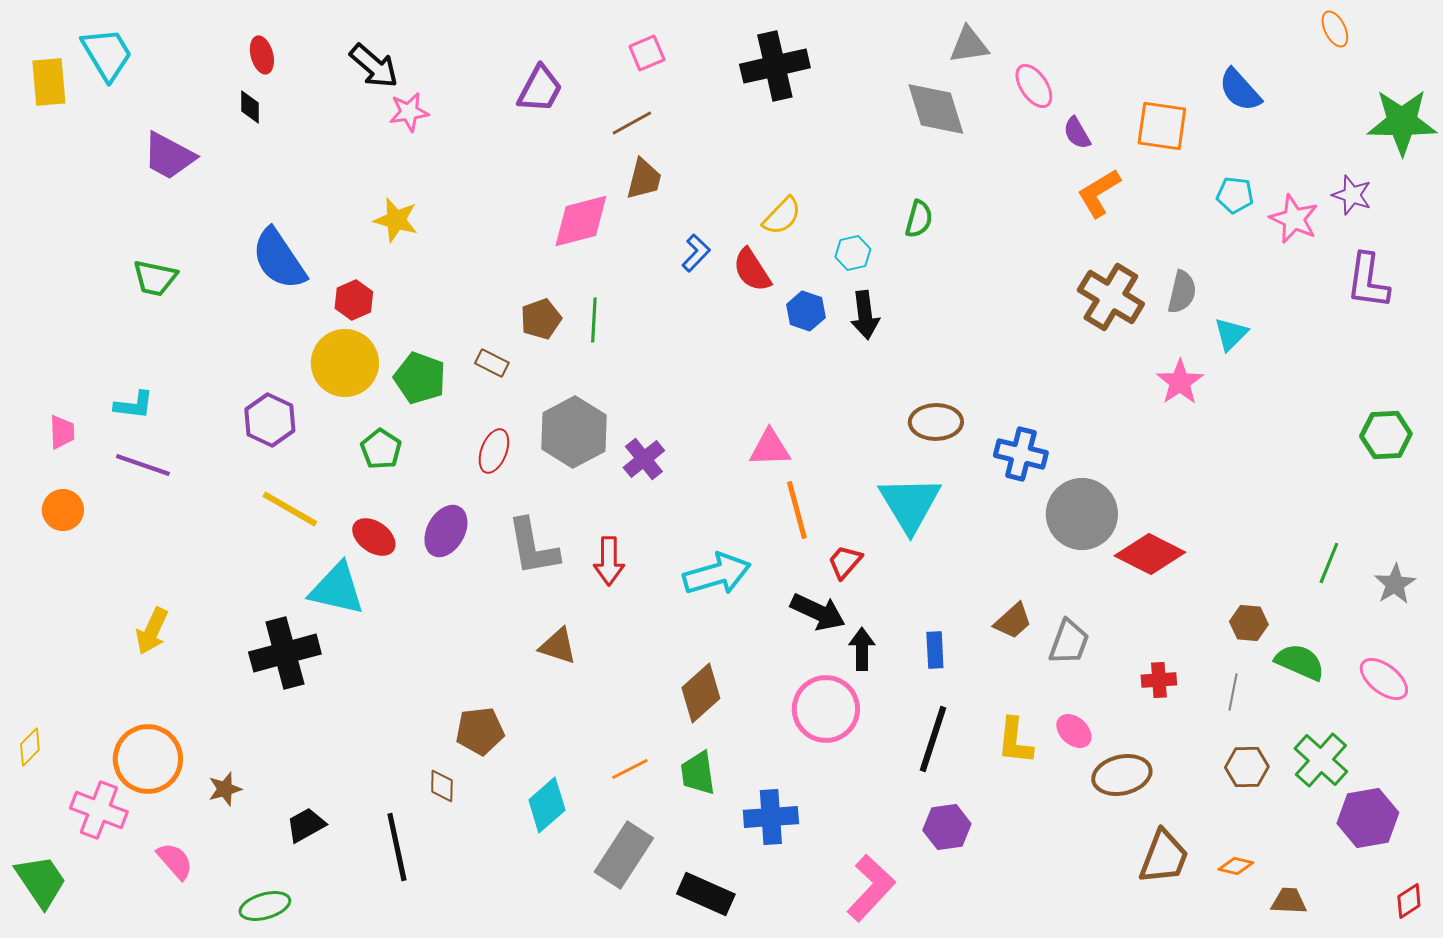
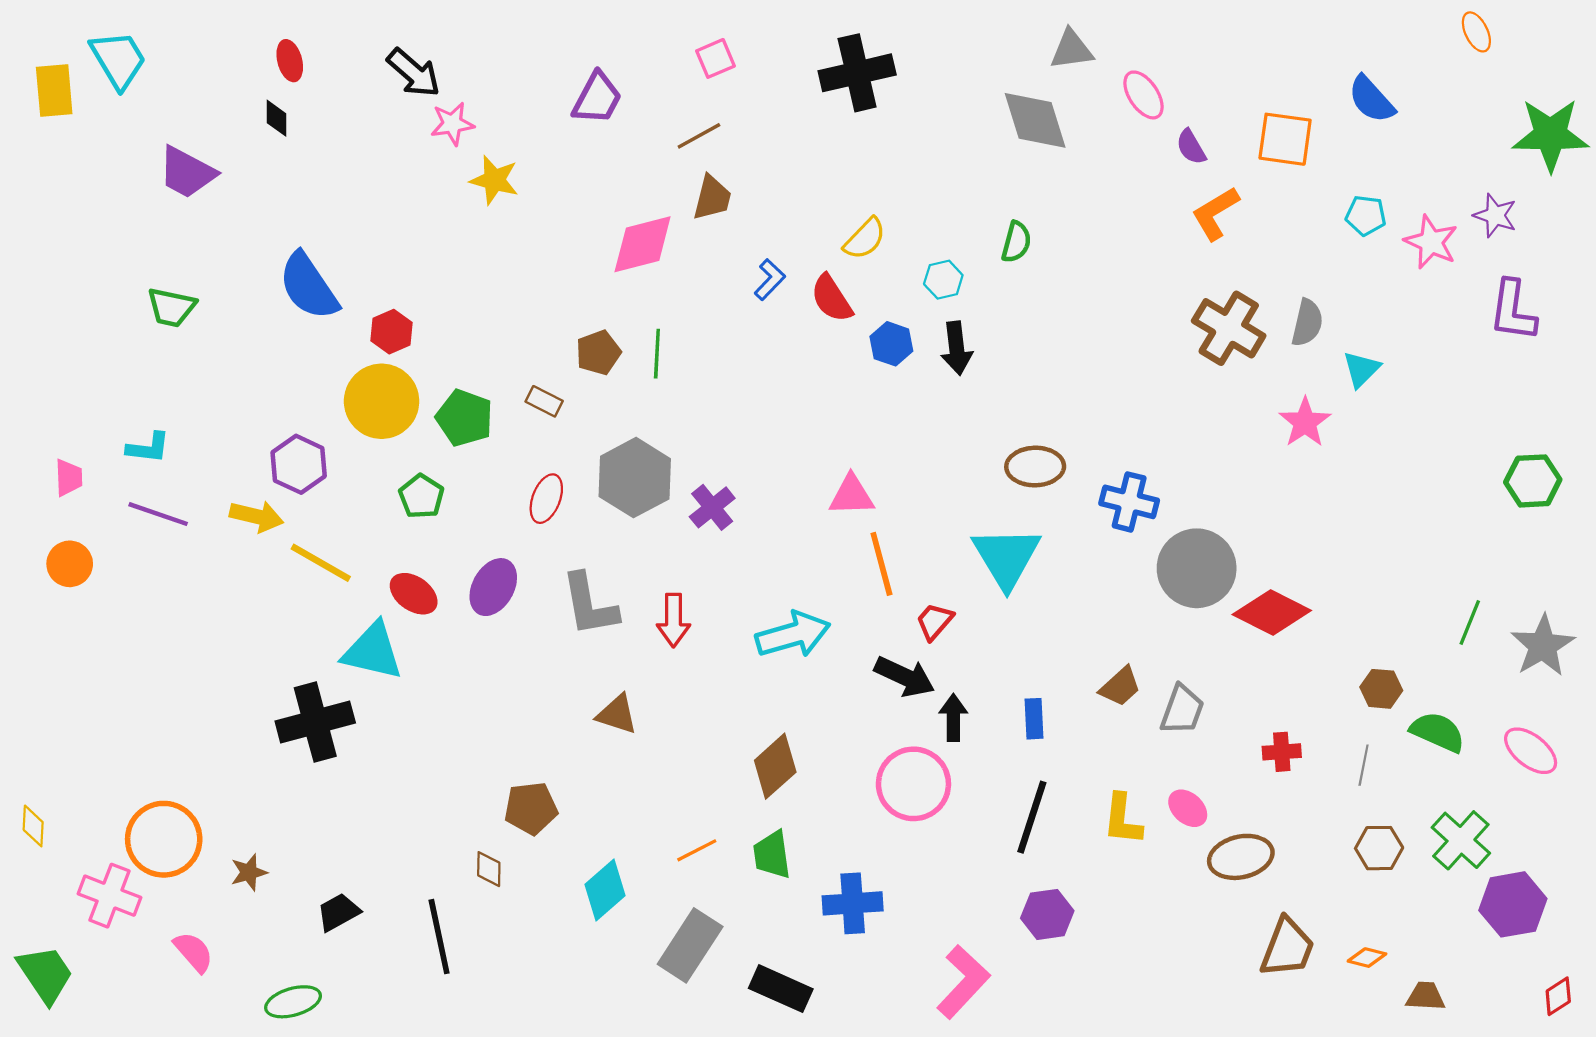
yellow star: (396, 220) -> (494, 180), moved
gray star: (1395, 584) -> (1543, 646), size x1.4
yellow arrow: (152, 631) -> (257, 516), moved, turned -102
yellow diamond: (30, 747) -> (33, 826), turned -42

